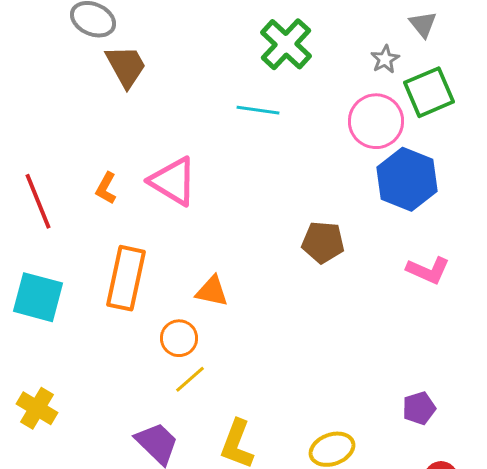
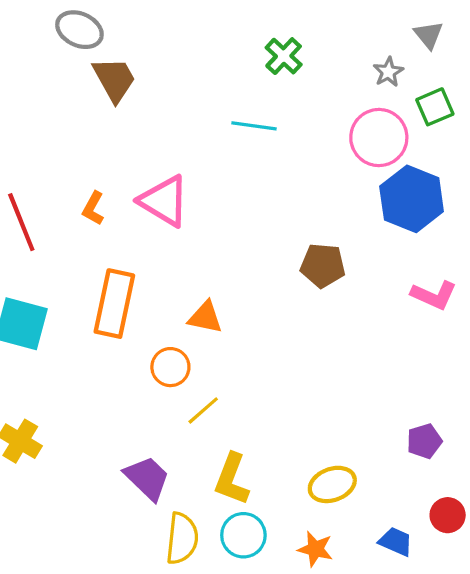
green cross: (286, 44) -> (284, 56), size x0.7
green square: (429, 92) -> (435, 107), size x0.7
yellow line: (190, 379) -> (203, 410), moved

